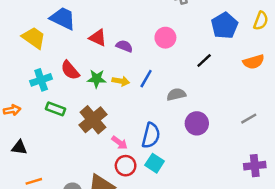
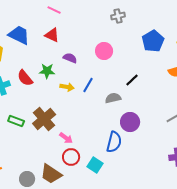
red triangle: (98, 38) -> (52, 35), moved
black line: (204, 61) -> (132, 80), moved
green star: (97, 79) -> (47, 71), moved
green rectangle: (56, 109) -> (16, 121), moved
blue semicircle: (151, 135) -> (114, 142), moved
cyan square: (155, 163) -> (95, 165), moved

